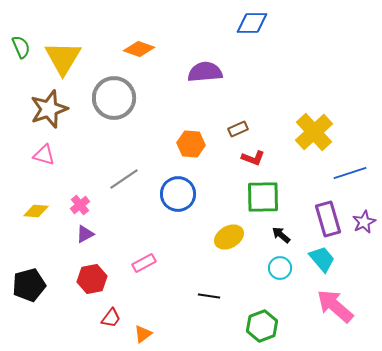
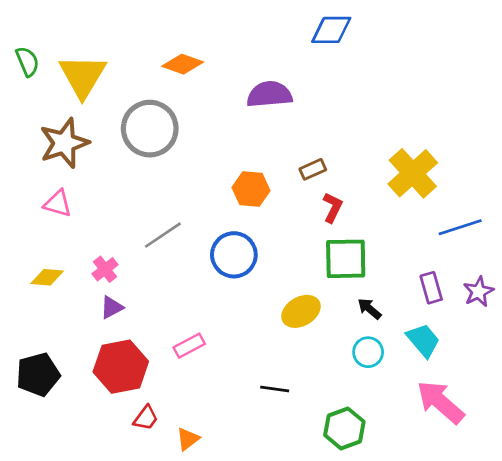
red L-shape: (253, 158) -> (333, 207), turned -85
purple rectangle: (328, 219) -> (431, 288), size x0.7
red hexagon: (92, 279) -> (121, 367), size x1.4

